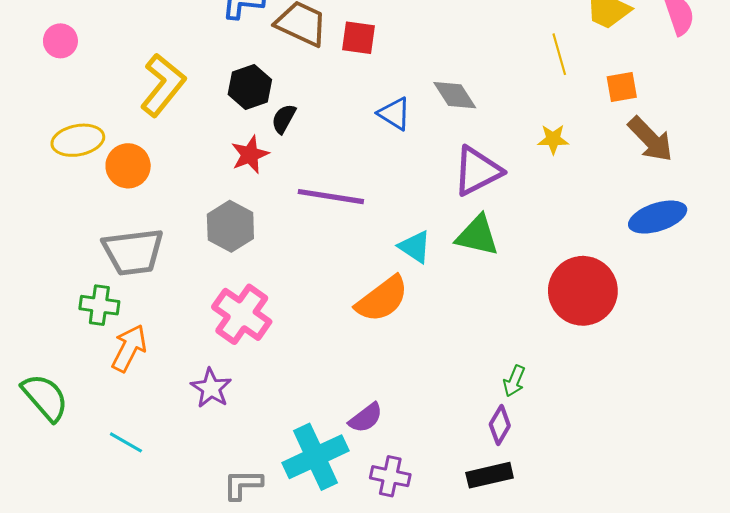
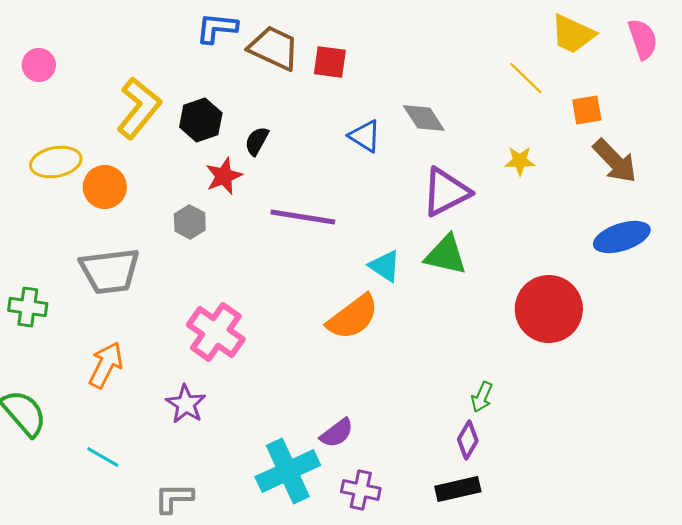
yellow line: (559, 54) -> (526, 78), turned -30
black hexagon: (250, 87) -> (201, 120), moved
gray hexagon: (230, 226) -> (190, 222), moved, size x0.7
green cross: (99, 305) -> (28, 307), moved
gray L-shape: (243, 484) -> (174, 498), moved

